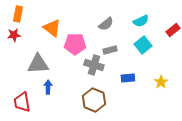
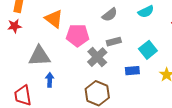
cyan square: (143, 45) -> (148, 50), moved
gray cross: (94, 65) -> (97, 57), turned 30

